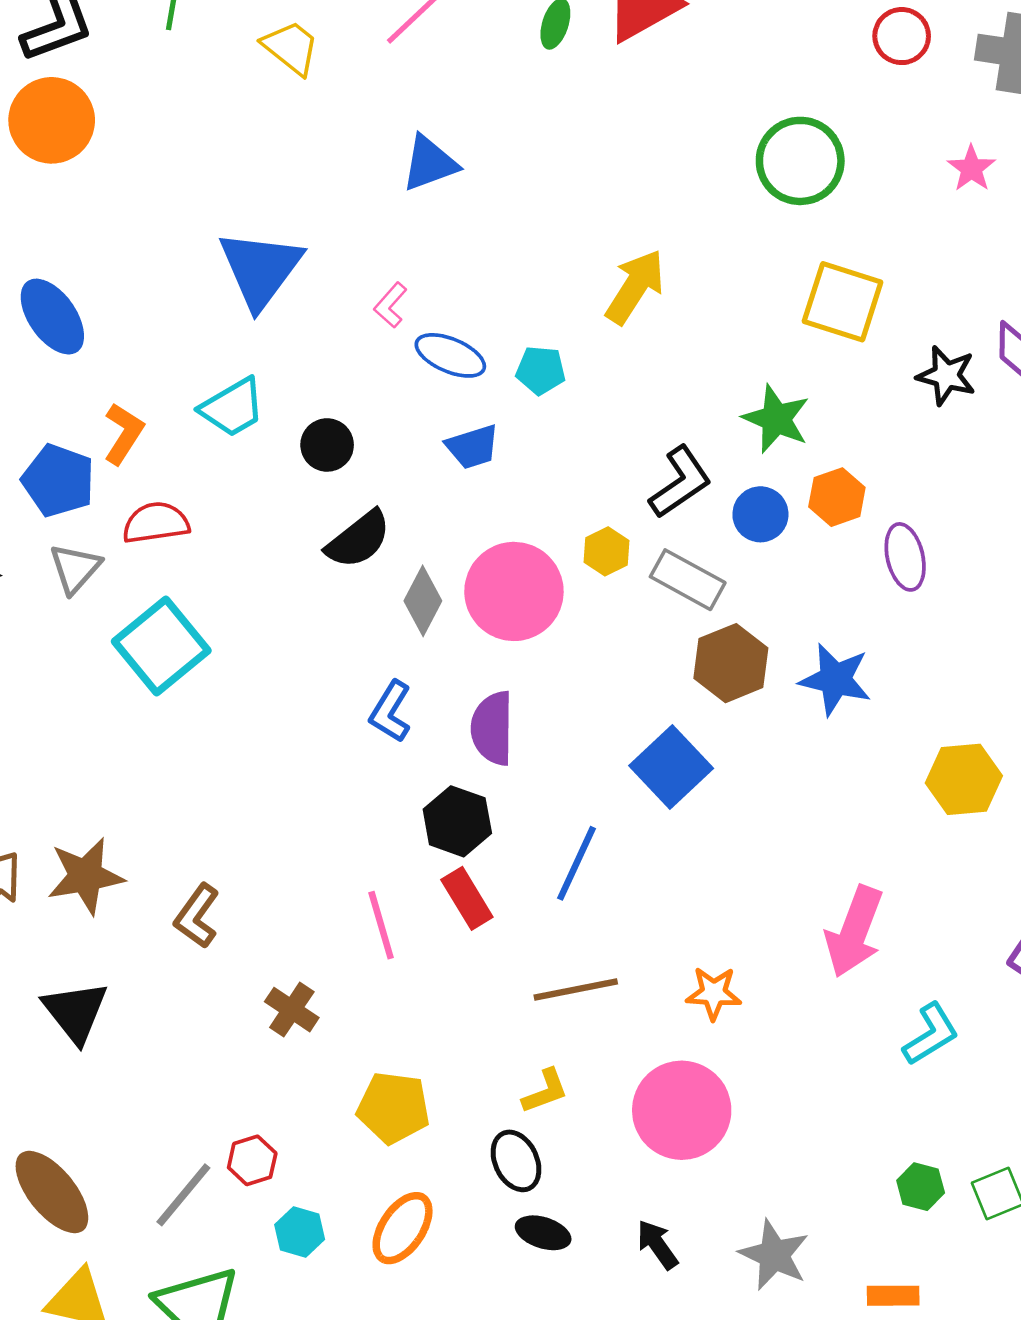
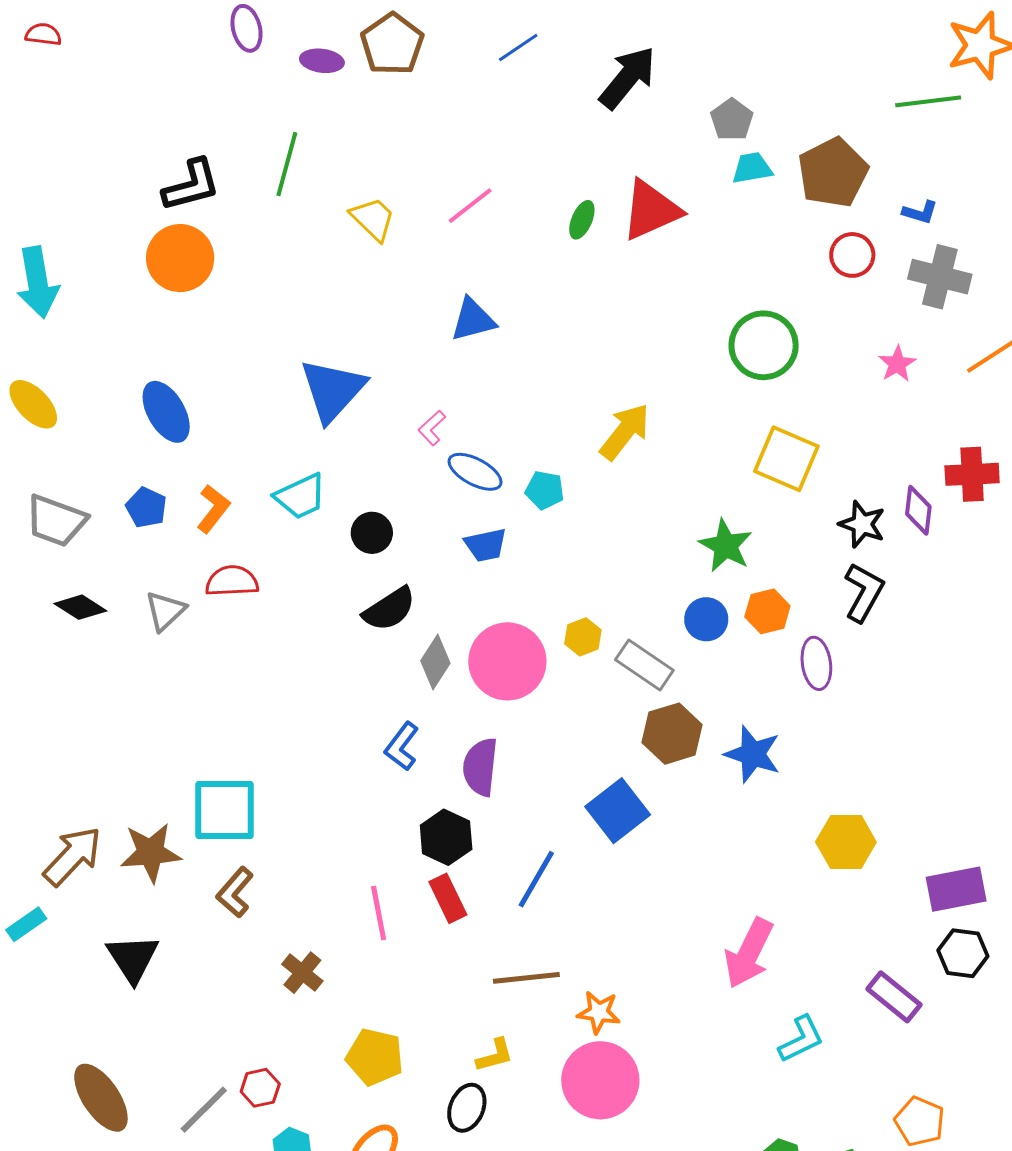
blue pentagon: (58, 480) -> (146, 507), moved, size x0.7
black L-shape: (680, 482) -> (864, 592), moved, turned -32
cyan square: (161, 646) -> (224, 810), moved, turned 34
orange star: (714, 993) -> (599, 1012), moved
black ellipse: (516, 1161) -> (467, 1108), turned 42

